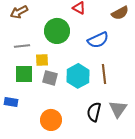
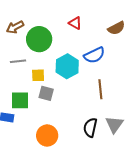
green circle: (57, 31) -> (39, 39), moved
green square: (24, 74) -> (20, 100), moved
cyan hexagon: (78, 76) -> (67, 66), moved

